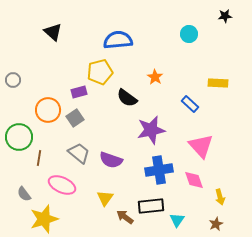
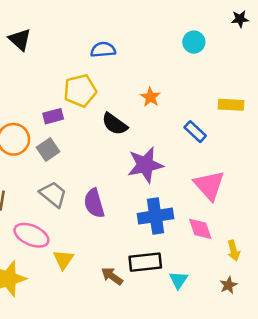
blue semicircle: (118, 40) -> (103, 50), size x0.7
purple semicircle: (111, 160) -> (94, 203), turned 55
yellow triangle: (105, 198) -> (63, 260), moved

